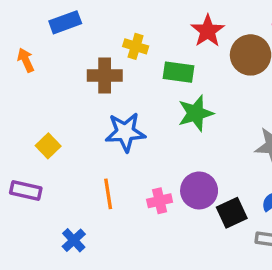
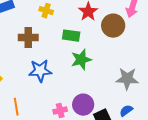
yellow cross: (136, 46) -> (46, 11), moved
orange line: (108, 194) -> (16, 107), moved

